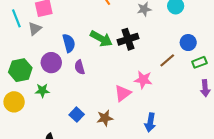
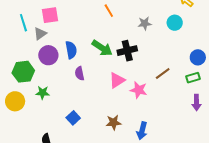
blue circle: (188, 43) -> (198, 57), moved
purple circle: (51, 63) -> (48, 55), moved
pink triangle: (123, 93) -> (117, 80), moved
brown star: (105, 118) -> (113, 122), moved

